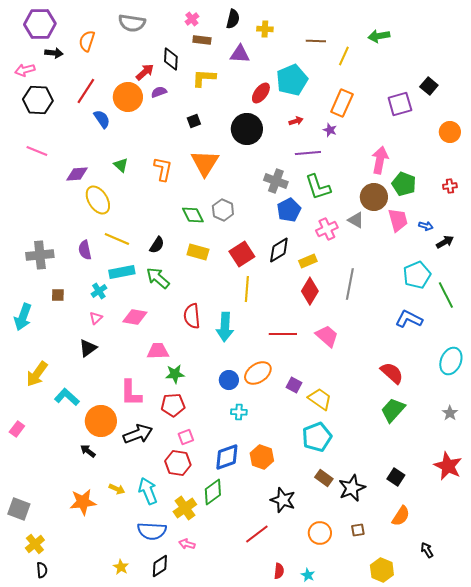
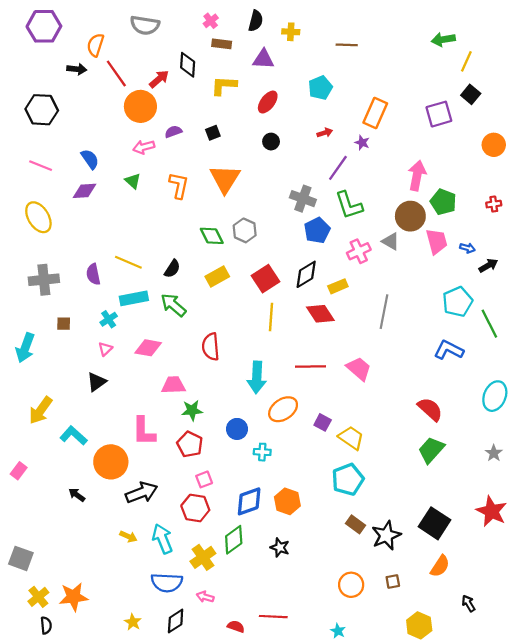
green arrow: (379, 36) -> (443, 39), moved
black arrow: (54, 53) -> (77, 69), moved
yellow line: (344, 56) -> (466, 61), moved
pink arrow: (25, 70) -> (144, 147), moved
cyan pentagon: (292, 80) -> (320, 88), size x0.7
red line: (86, 91) -> (116, 73), moved, turned -68
purple semicircle: (159, 92) -> (173, 132), moved
red ellipse: (261, 93) -> (268, 102), moved
blue semicircle: (102, 119) -> (90, 159), moved
black circle: (247, 129) -> (271, 142), size x0.5
purple line: (308, 153) -> (338, 168), turned -50
yellow ellipse: (98, 200) -> (38, 217), moved
yellow rectangle: (198, 252) -> (217, 276), turned -45
red diamond: (310, 291) -> (320, 314), moved, turned -64
cyan arrow: (225, 327) -> (257, 377), moved
blue circle: (229, 380) -> (237, 429), moved
red pentagon: (173, 405) -> (190, 444), turned 30
black arrow: (138, 434) -> (142, 493), moved
black arrow: (88, 451) -> (77, 495), moved
black square: (396, 477) -> (434, 523), size x1.6
black star: (283, 500) -> (280, 547), moved, size x0.7
orange star: (83, 502) -> (74, 597), moved
red line: (257, 534) -> (273, 617), moved, turned 40
red semicircle: (279, 571) -> (236, 626), moved, turned -77

